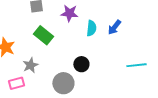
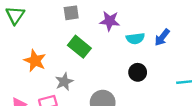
cyan semicircle: (91, 28) -> (135, 38), turned 77
black circle: (81, 64) -> (138, 72), moved

